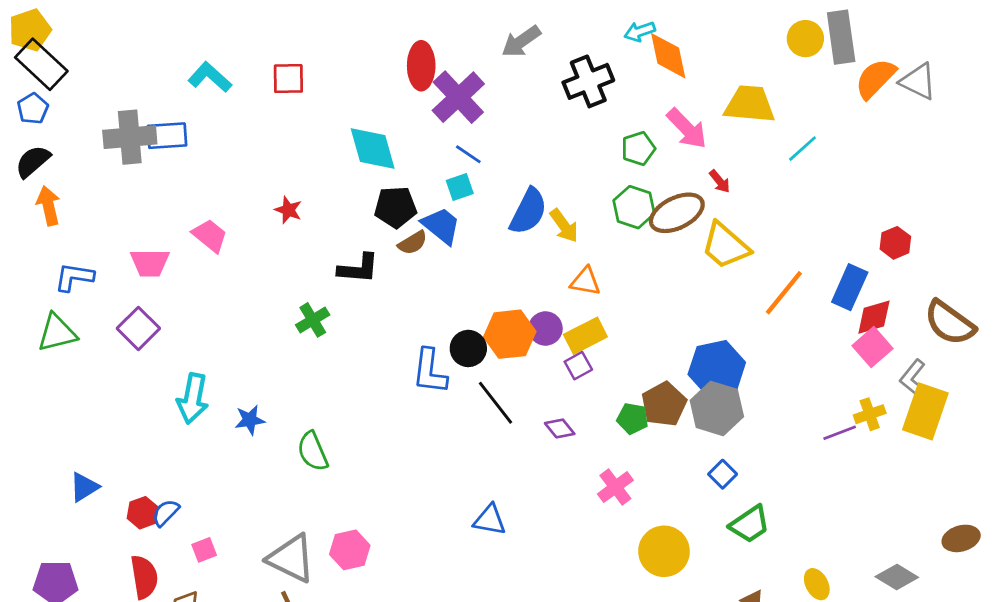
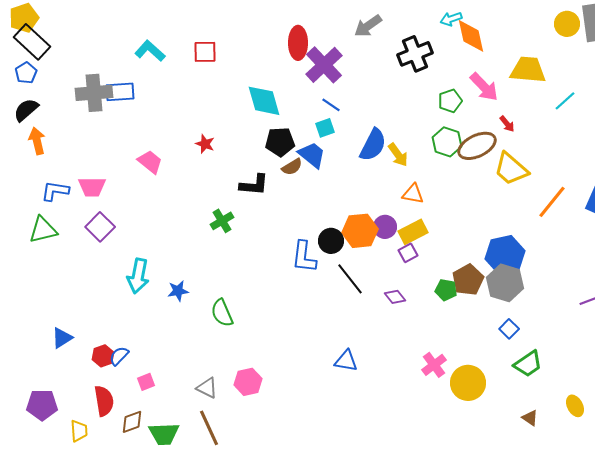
pink trapezoid: (150, 263) -> (92, 187), moved
pink cross: (615, 487) -> (434, 365), moved
gray triangle: (291, 558) -> (207, 388), size x0.6

